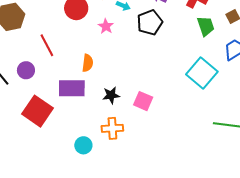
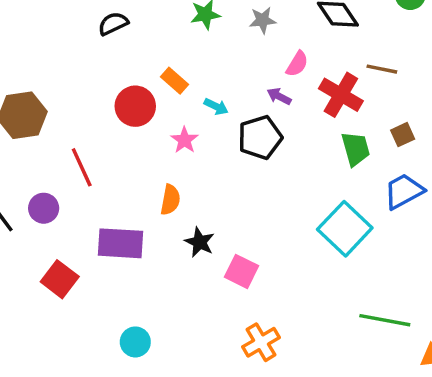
orange semicircle: (88, 63) -> (170, 200), moved
black star: (111, 95) -> (200, 242), moved, turned 30
red square: (37, 111) -> (60, 279), size x0.7
orange cross: (112, 128) -> (261, 342), moved, turned -30

